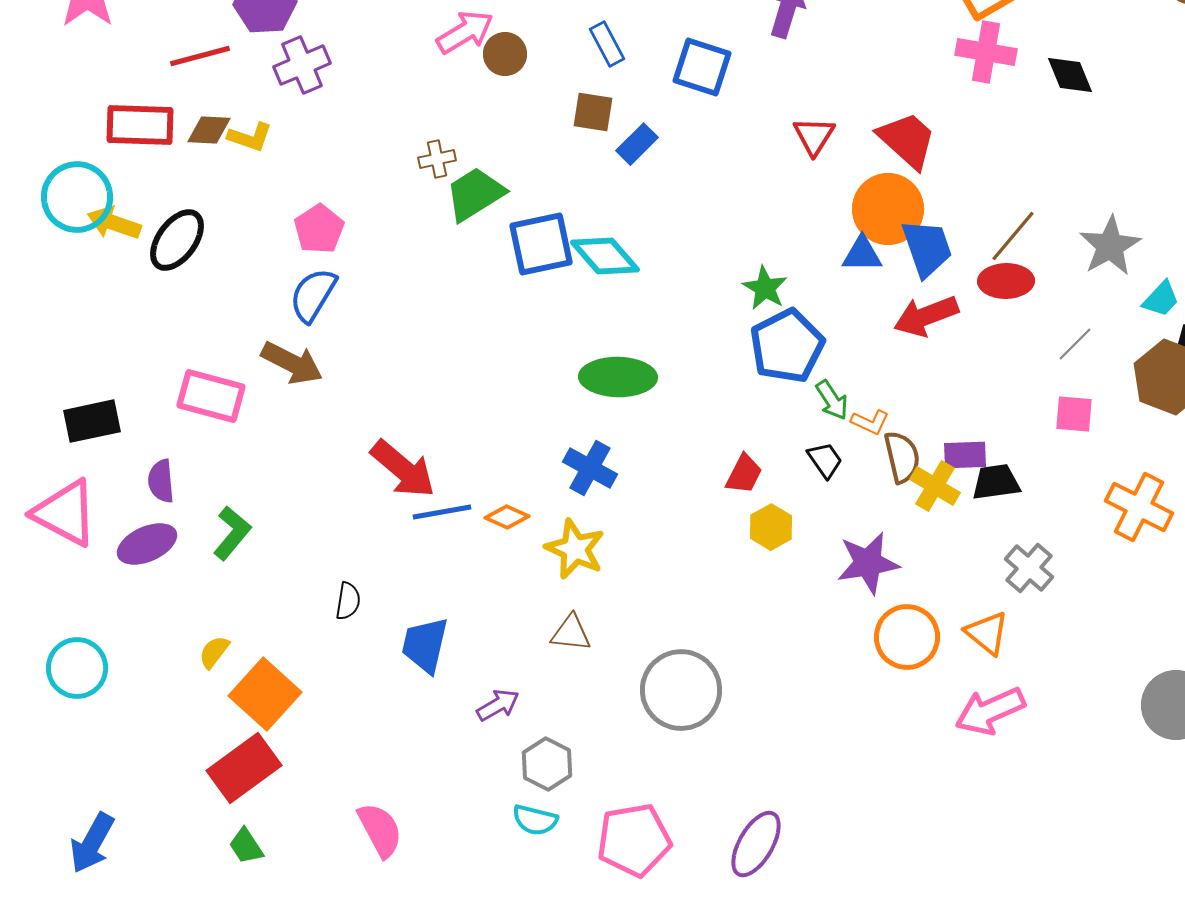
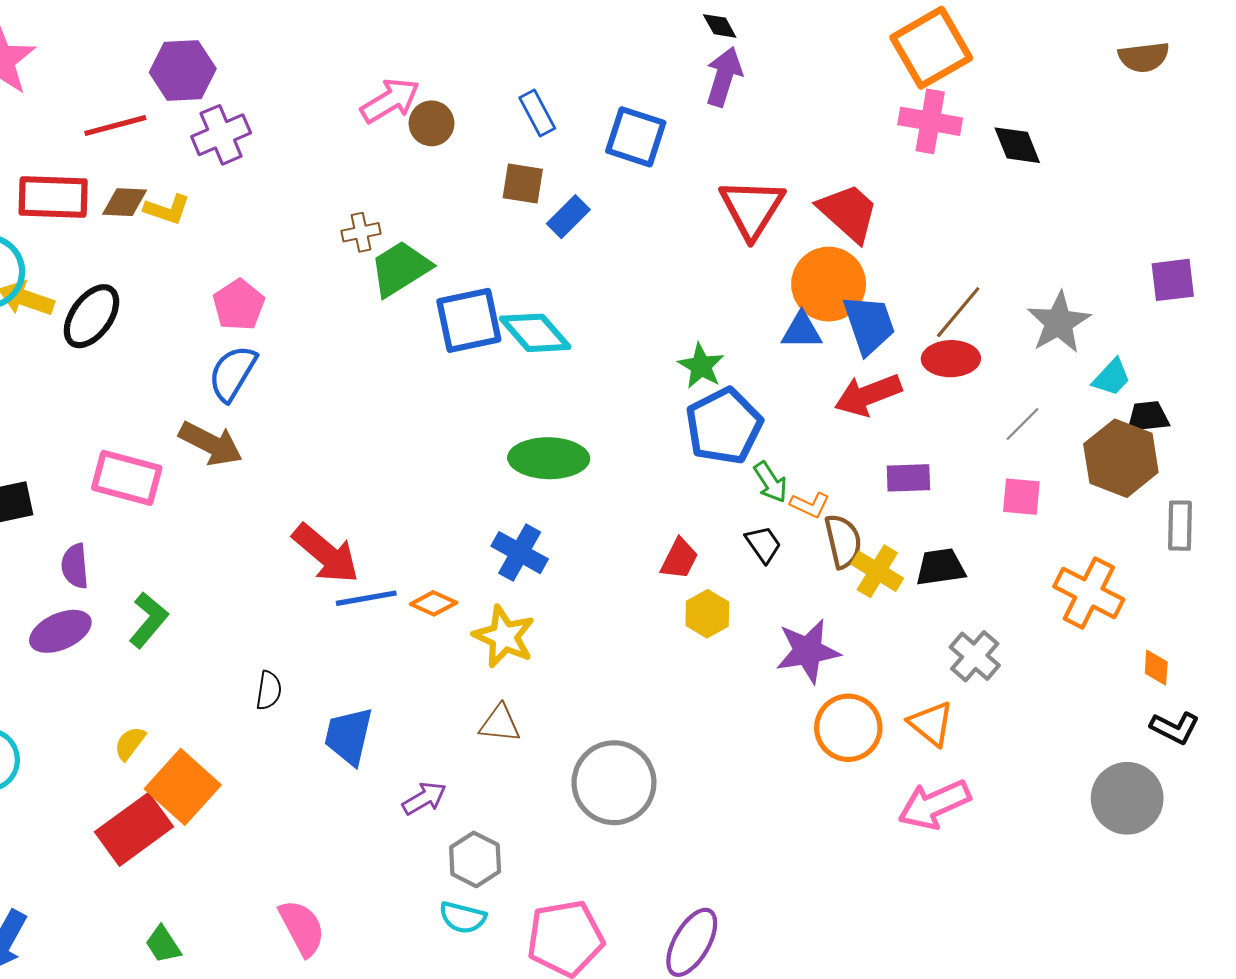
red triangle: (814, 136) -> (752, 208), size x1.5
purple rectangle: (965, 455) -> (908, 478), moved
red rectangle: (244, 768) -> (134, 829), moved

